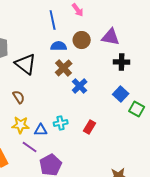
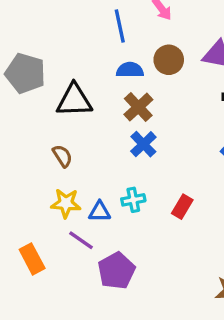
black triangle: (26, 64) -> (74, 100), turned -40
blue cross: (80, 86) -> (143, 144), moved

